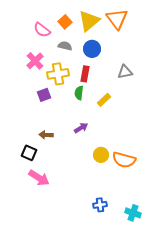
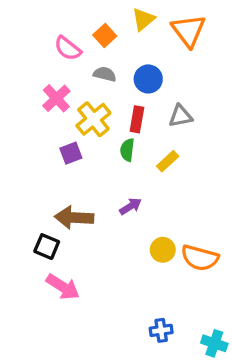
yellow triangle: (89, 21) -> (143, 19), moved, size x0.7
gray triangle: (125, 72) -> (180, 116), moved
yellow cross: (58, 74) -> (93, 119), turned -30
brown arrow: (46, 135) -> (74, 218), size x1.6

